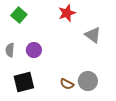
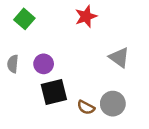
gray triangle: (93, 35) -> (119, 57), moved
black square: (24, 82) -> (54, 92), moved

